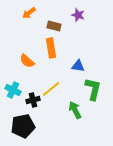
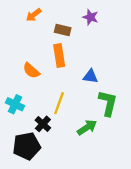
yellow line: (51, 89) -> (59, 103), turned -30
black cross: (33, 100) -> (43, 124), moved, turned -32
green arrow: (75, 110) -> (87, 127), turned 84

